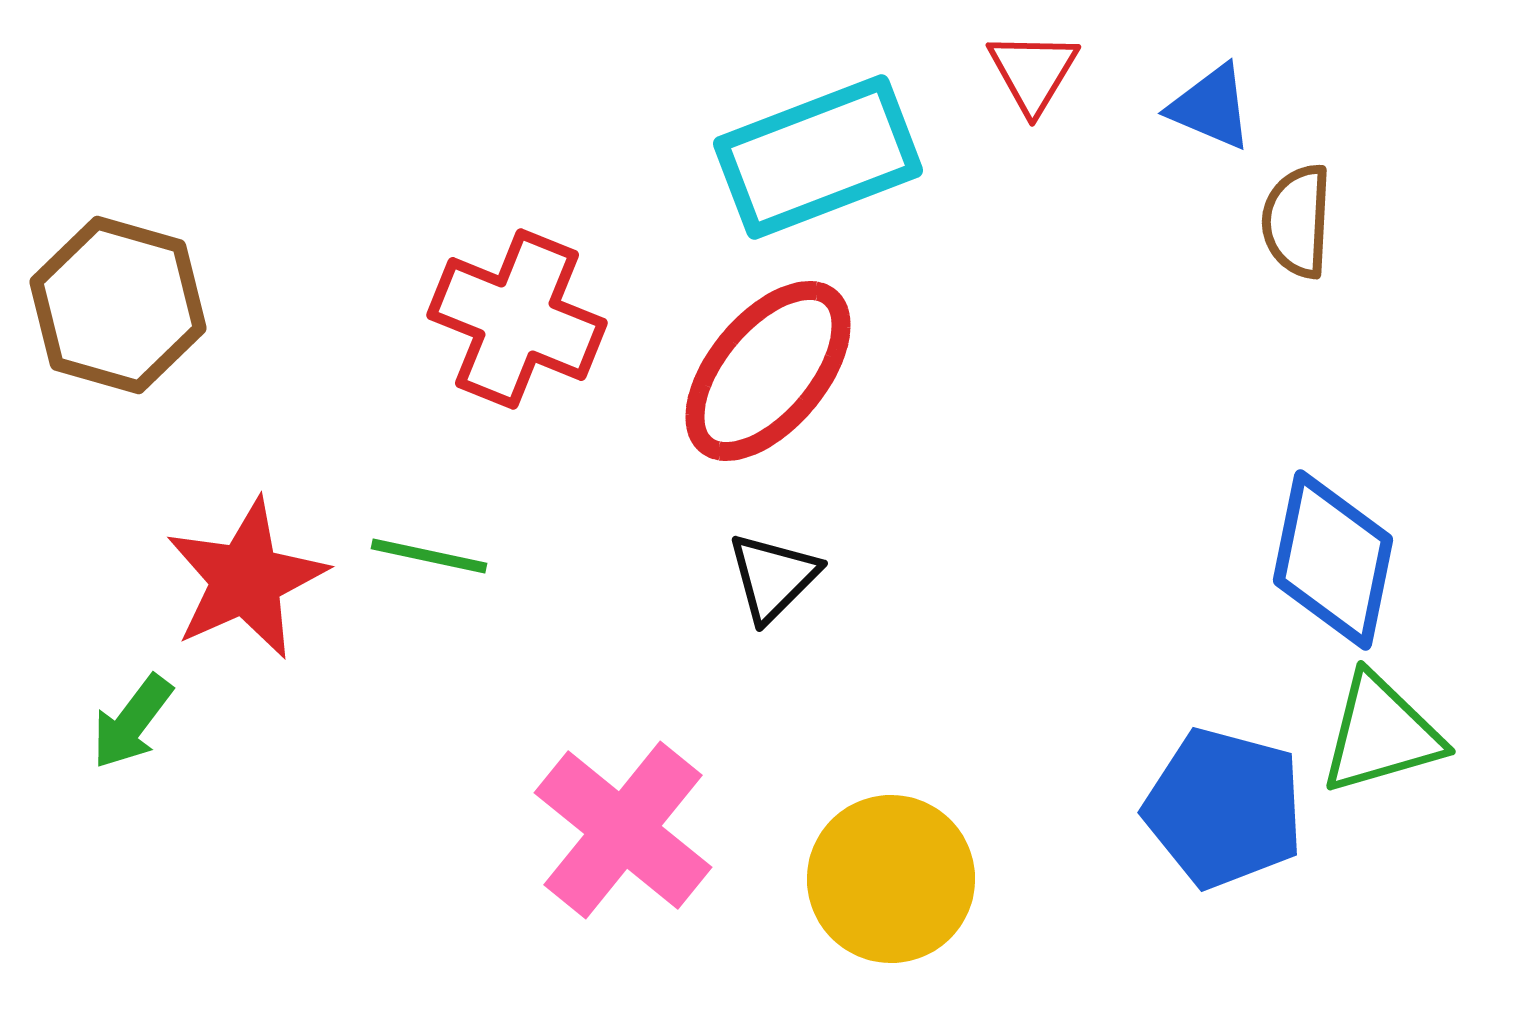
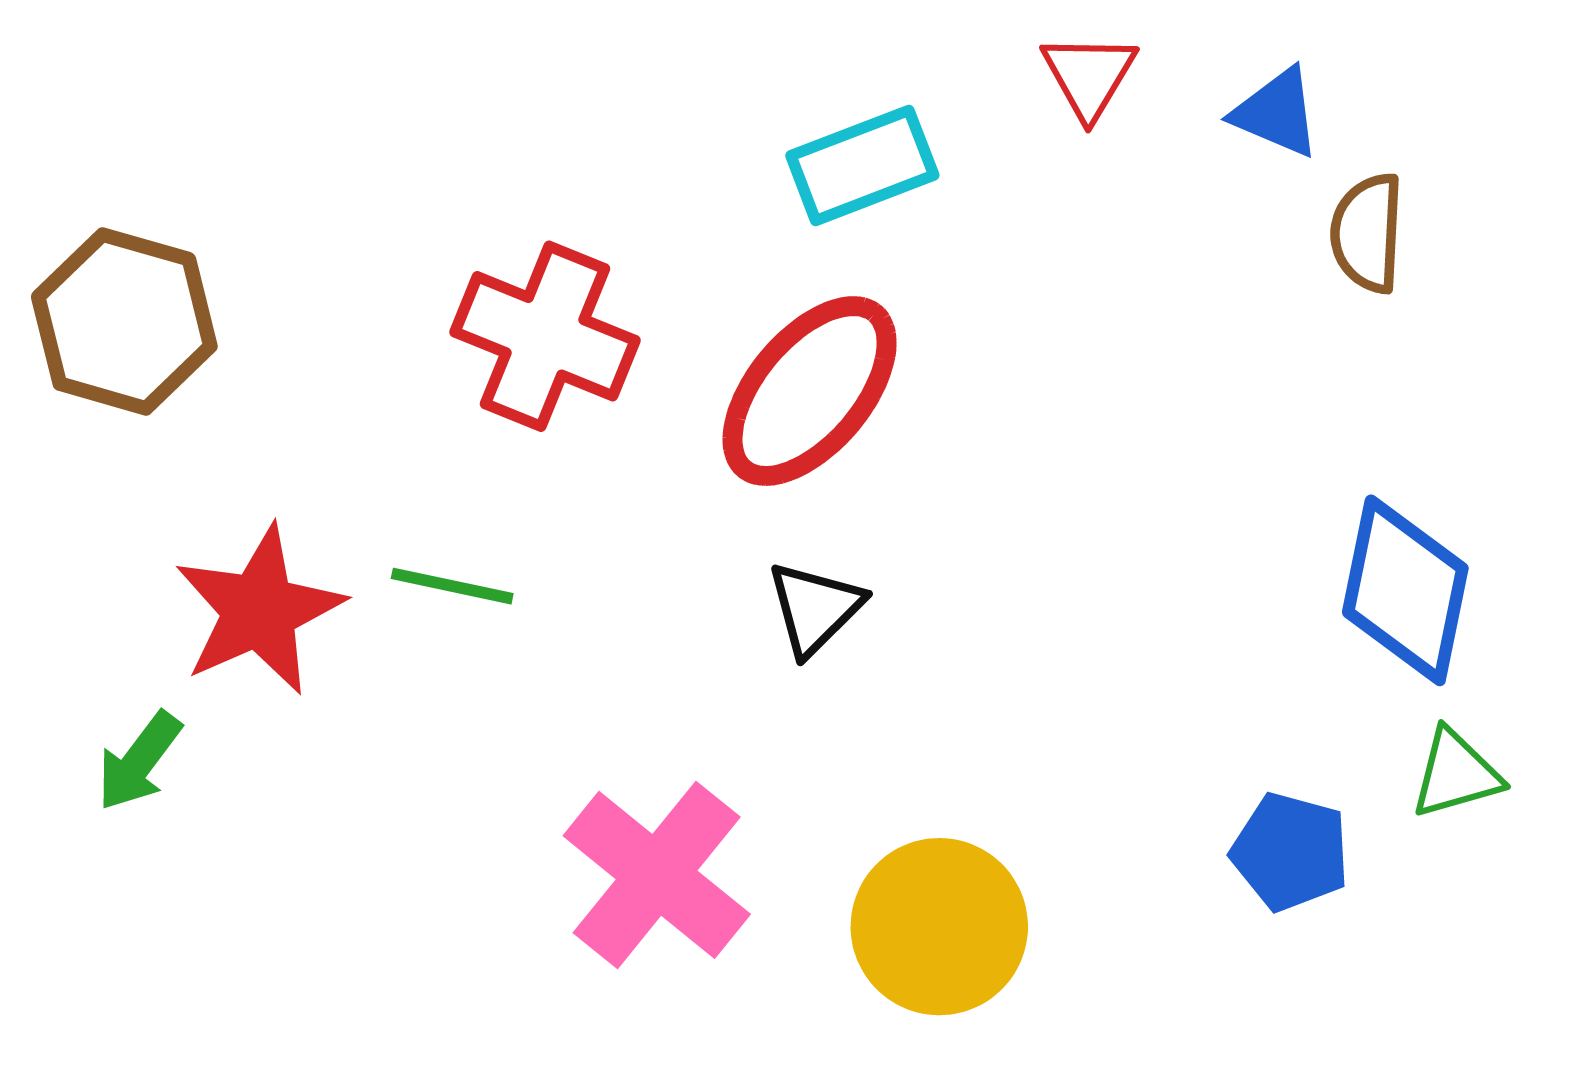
cyan rectangle: (818, 157) -> (862, 165), size x0.7
green triangle: (1381, 734) -> (1456, 774), size x0.7
blue pentagon: (1224, 808) -> (1290, 852), size x0.7

